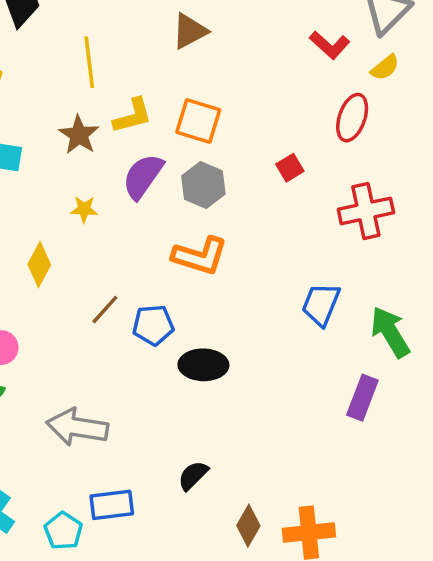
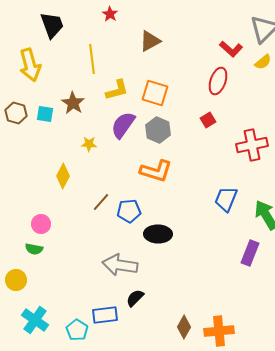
red ellipse: (352, 118) -> (218, 81), moved
brown star: (79, 135) -> (73, 103), moved
gray arrow: (77, 427) -> (120, 265), moved
black semicircle: (193, 475) -> (135, 298), moved

